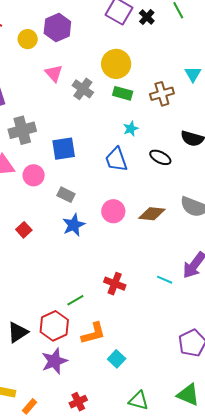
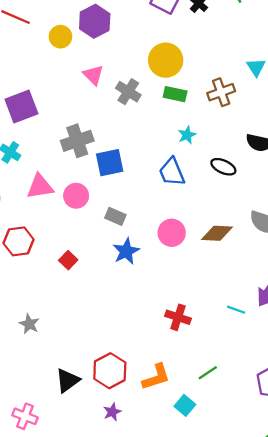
gray cross: (22, 130) -> (77, 141), moved
green line: (75, 300) -> (208, 373), moved
purple star: (54, 361) -> (112, 412), size x0.6

